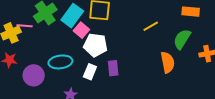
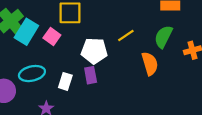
cyan rectangle: (72, 16) -> (26, 32), moved
yellow line: (151, 26) -> (126, 36), moved
white pentagon: (95, 45) -> (94, 51), moved

